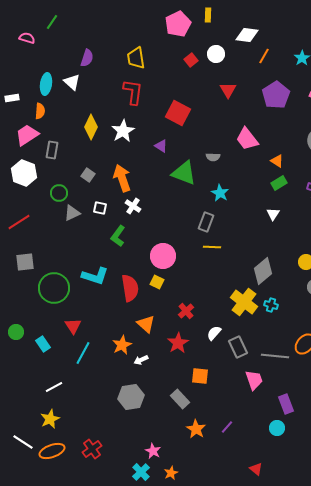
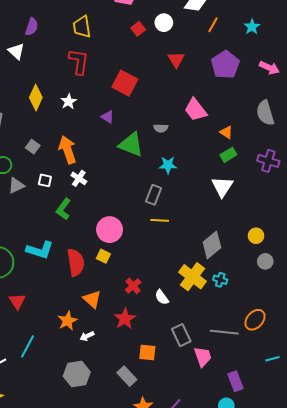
white star: (123, 131) -> (69, 102), size x0.7
cyan star: (220, 193) -> (168, 165), turned -30
white triangle: (273, 214) -> (222, 187), size x1.6
white semicircle: (214, 333) -> (162, 297), moved, turned -77
gray rectangle: (238, 347) -> (181, 335), moved
cyan line: (83, 353) -> (28, 346), moved

